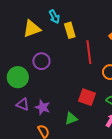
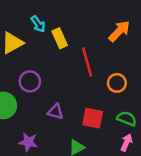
purple triangle: (23, 104) -> (55, 112), moved
purple star: (43, 107) -> (28, 142), moved

